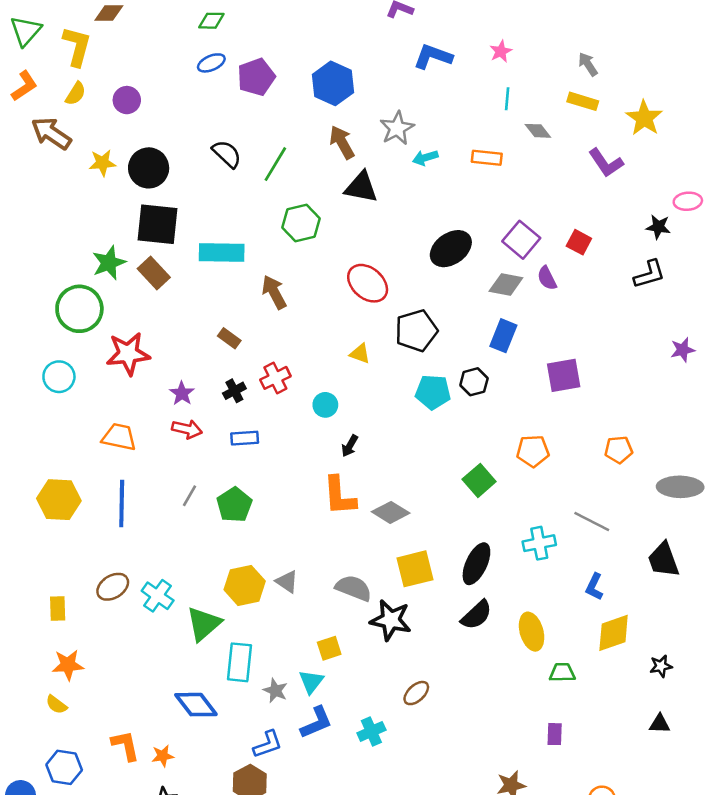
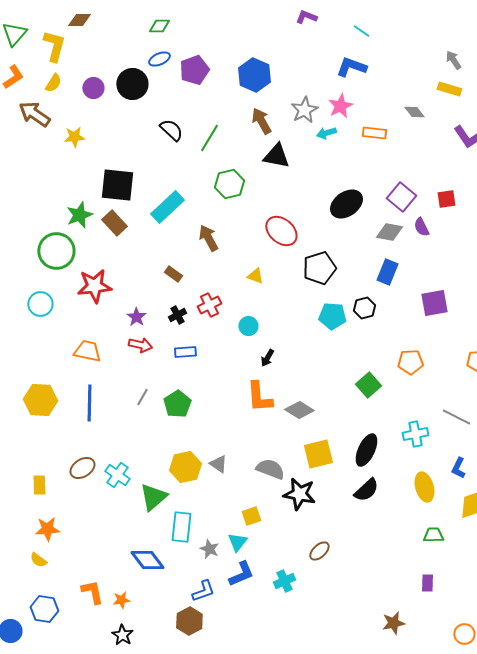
pink star: (501, 51) -> (340, 106), moved, size x1.4
blue L-shape: (433, 56) -> (351, 67), moved
cyan line: (507, 99) -> (361, 31), moved, turned -60
black circle: (149, 168) -> (132, 84), moved
red square: (579, 242) -> (446, 199), turned -36
cyan rectangle: (222, 252) -> (167, 207), turned -44
yellow triangle: (360, 354) -> (255, 276), moved
yellow ellipse: (532, 632) -> (424, 487), moved

